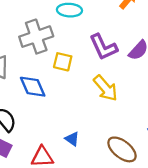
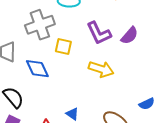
yellow arrow: (106, 88) -> (101, 69), turned -30

